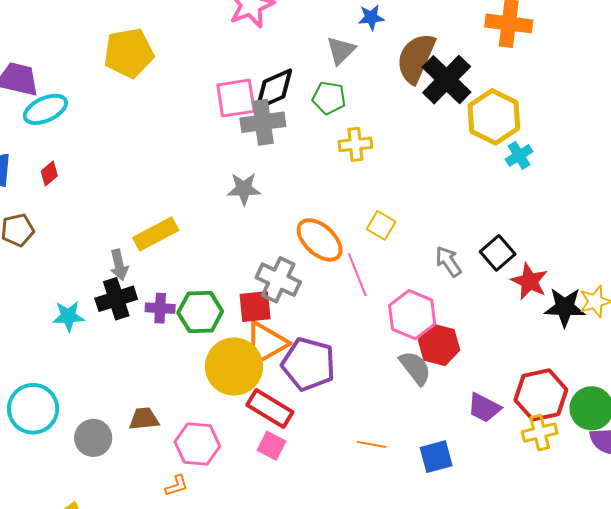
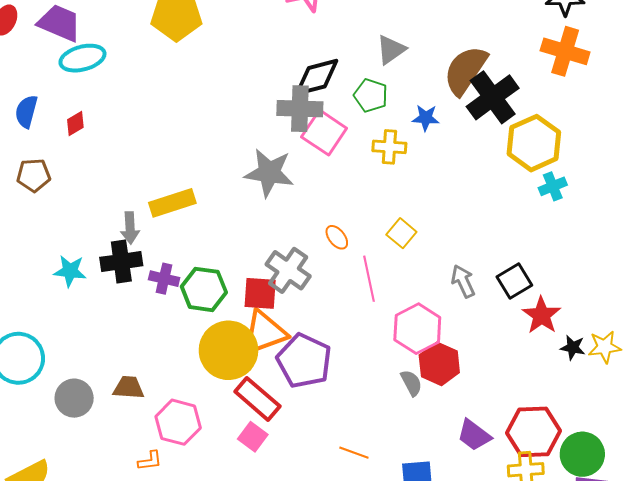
blue star: (371, 17) -> (426, 118), moved
pink square: (236, 98) -> (324, 133), moved, turned 33
gray star: (244, 189) -> (269, 173), size x1.4
orange ellipse: (320, 240) -> (337, 237), size x0.5
black star: (565, 307) -> (573, 348), size x0.6
gray semicircle: (415, 368) -> (411, 383), size x0.7

